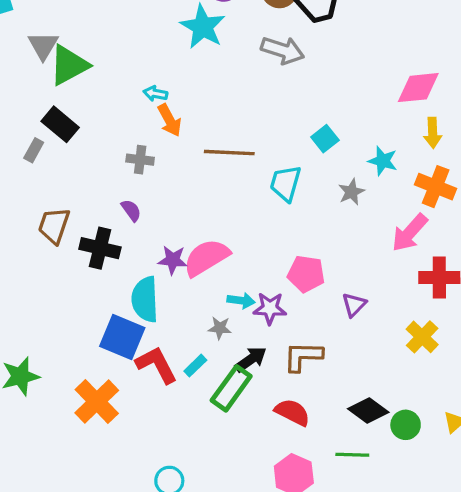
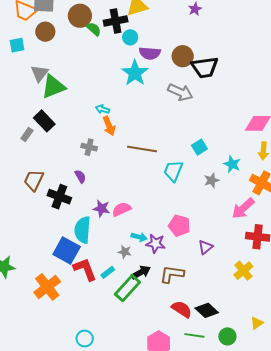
pink semicircle: (206, 258) -> (122, 209), size x0.7
red semicircle: (292, 412) -> (182, 309), moved
green circle: (406, 425) -> (227, 336), moved

